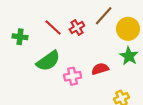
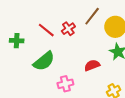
pink cross: (73, 76) -> (65, 84), moved

